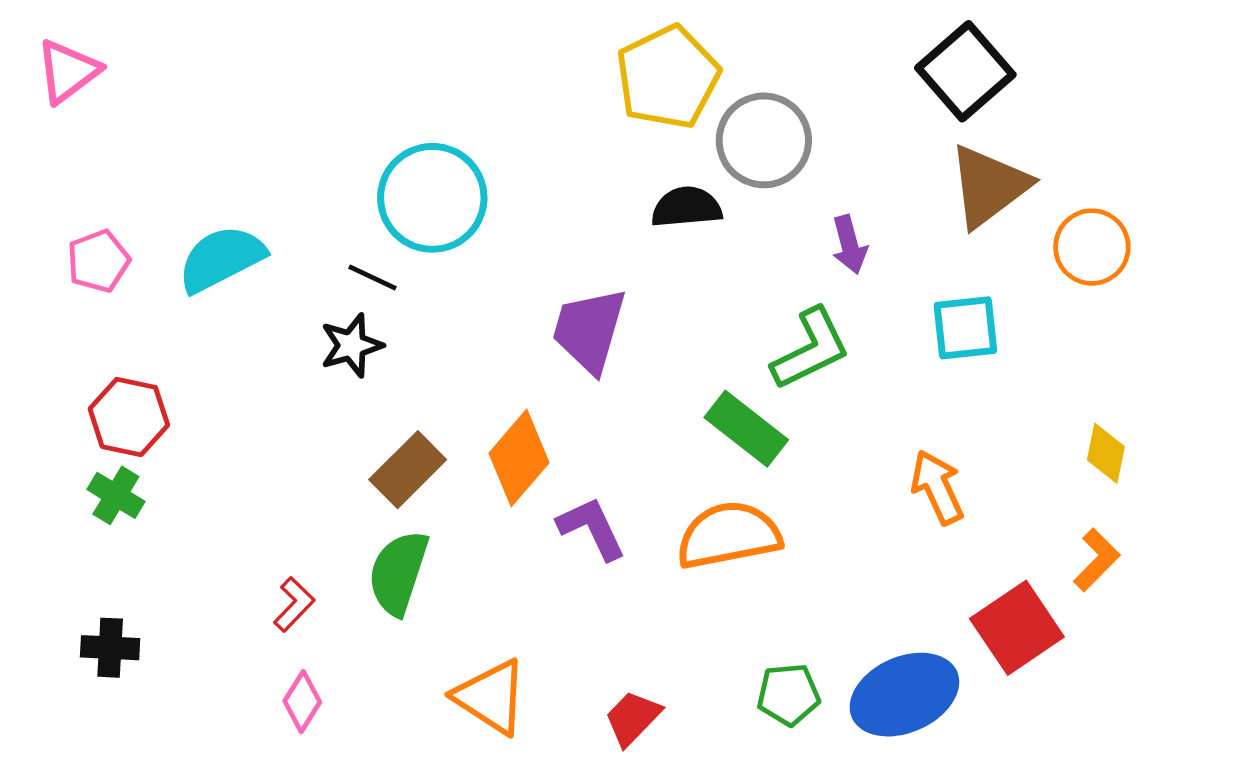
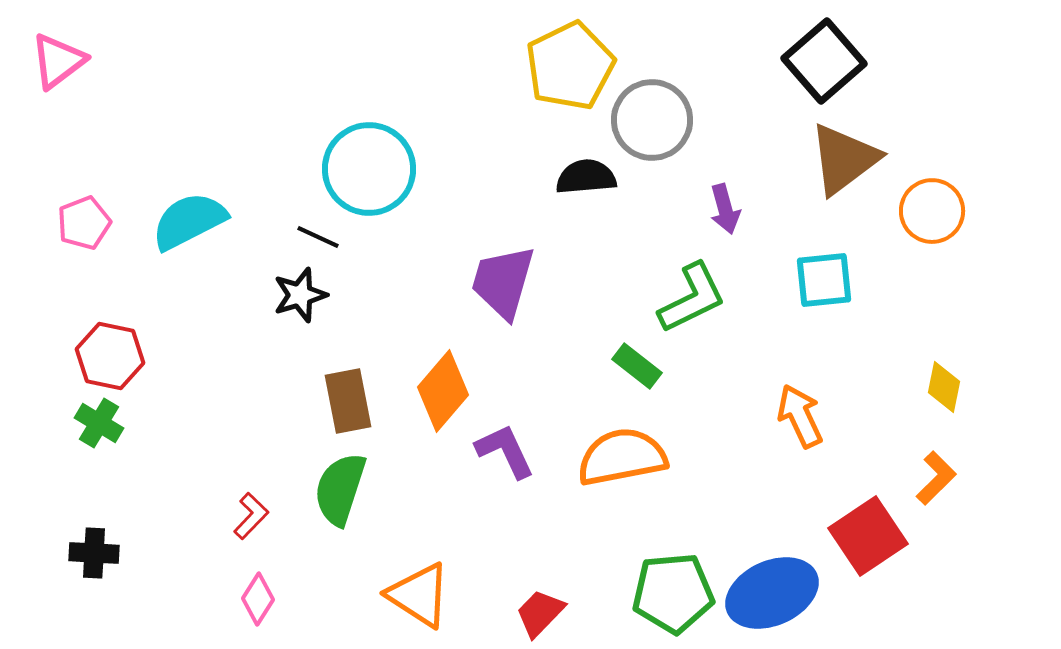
green rectangle: (746, 429) -> (637, 366), size x0.7
brown rectangle: (408, 470) -> (348, 401), turned -56
green pentagon: (788, 695) -> (673, 593), size x1.5

